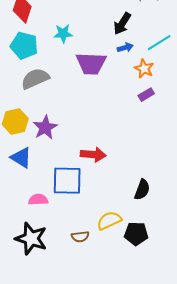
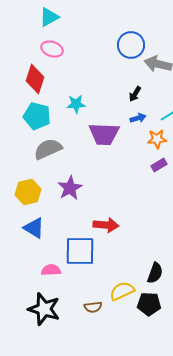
black arrow: (122, 24) -> (135, 94), size x0.7
orange star: (144, 69) -> (157, 139), turned -30
purple star: (45, 128) -> (70, 188), moved
black semicircle: (142, 190) -> (155, 273), moved

